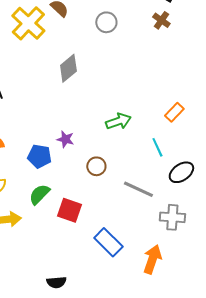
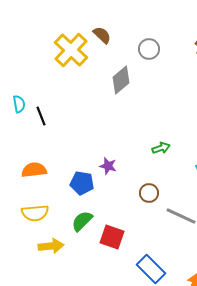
gray diamond: (68, 68) -> (121, 80), moved
green arrow: (118, 121) -> (161, 148), size x0.7
brown circle: (96, 166) -> (149, 193), moved

